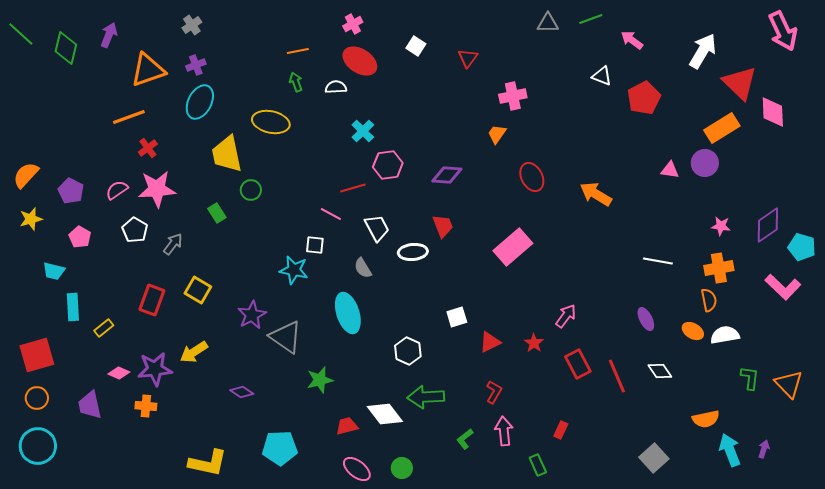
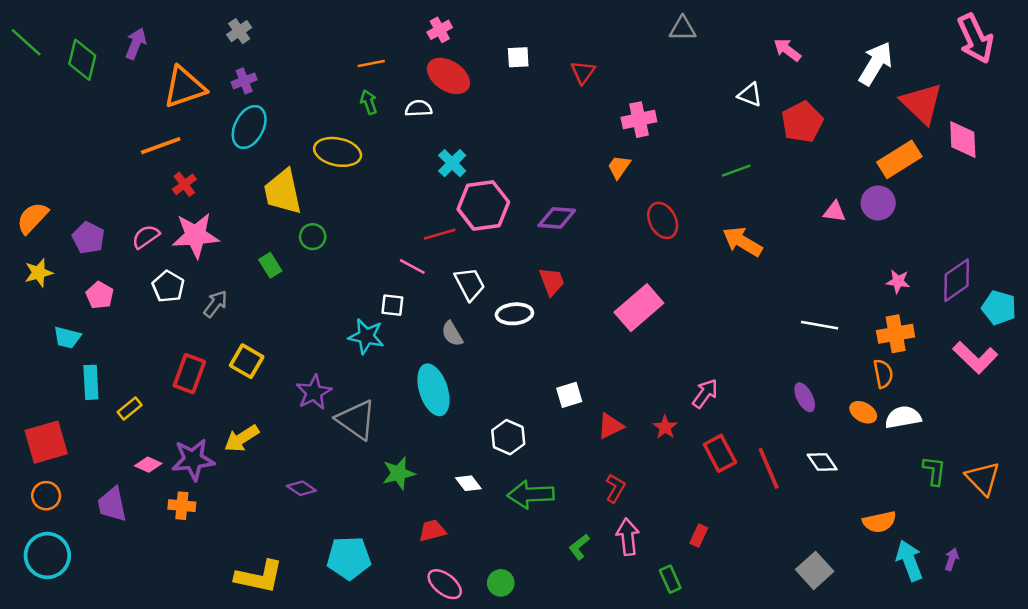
green line: (591, 19) -> (736, 171), moved
white square: (416, 46) -> (518, 57), turned -36
pink hexagon: (388, 165) -> (483, 205), size x1.4
white diamond: (385, 414) -> (468, 483), moved, size x0.6

